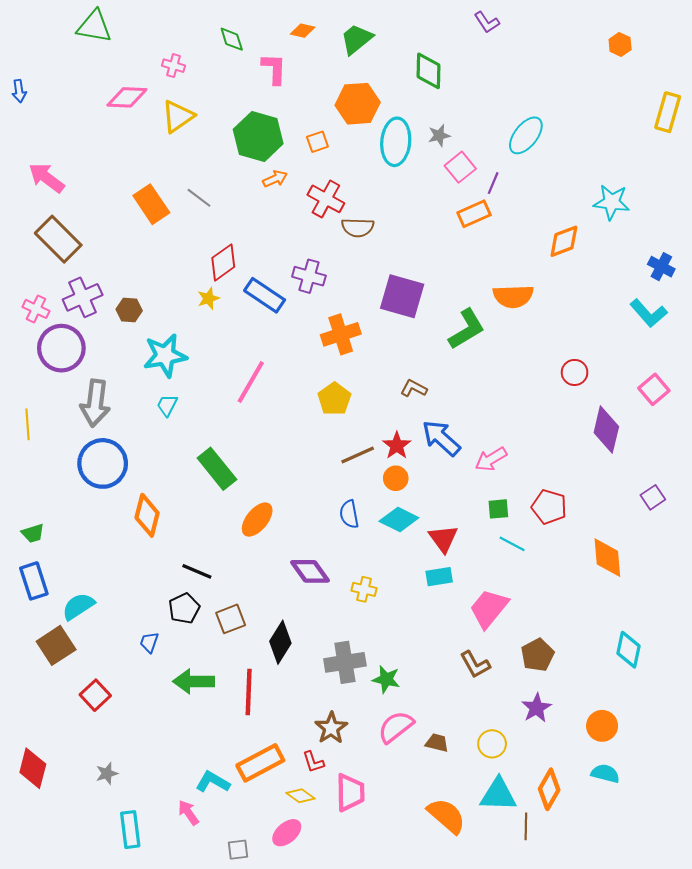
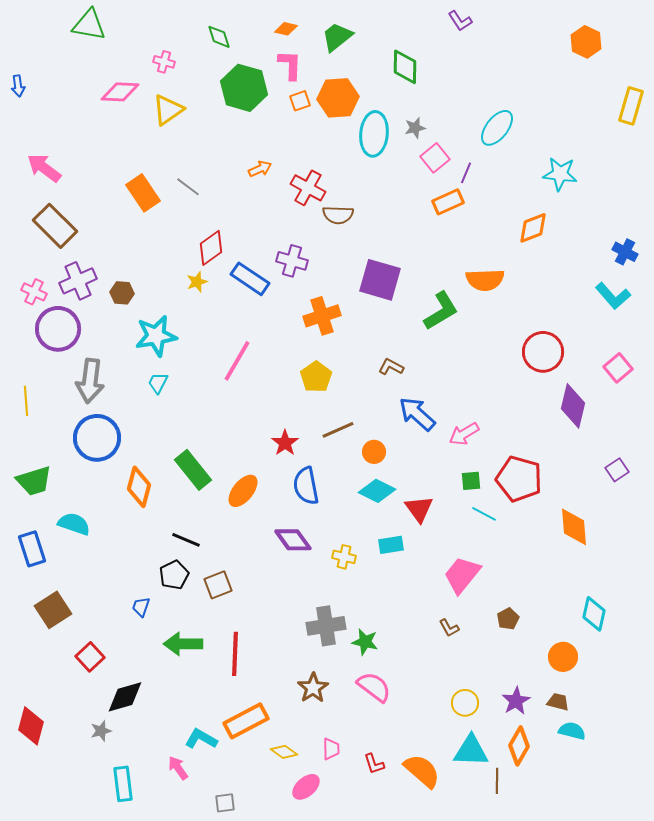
orange hexagon: (620, 44) -> (586, 42), size x1.4
pink L-shape: (274, 69) -> (290, 65), moved
green hexagon: (258, 136) -> (244, 88), moved
orange square: (317, 142) -> (300, 101), moved
cyan star: (612, 202) -> (560, 174), moved
red circle: (575, 372) -> (543, 352), size x1.6
red star: (397, 445) -> (285, 443), moved
green rectangle: (217, 469) -> (193, 470), moved
red pentagon: (549, 507) -> (519, 479), size x1.4
blue semicircle: (349, 514) -> (306, 486), moved, size x1.4
green trapezoid: (33, 533) -> (34, 481), moved, size x1.6
cyan rectangle: (439, 577) -> (391, 545), moved
cyan semicircle: (78, 606) -> (74, 524), moved, turned 52
black diamond: (280, 642) -> (125, 697), moved, turned 42
brown pentagon: (538, 655) -> (508, 619), size x0.7
brown L-shape: (475, 664) -> (449, 628), size x0.7
purple star: (536, 708) -> (516, 701), moved
orange circle: (602, 726) -> (563, 657), moved
pink semicircle: (396, 727) -> (374, 687), turned 75
brown trapezoid: (437, 743) -> (558, 702), moved
red L-shape: (313, 762) -> (374, 764), moved
pink trapezoid: (350, 793) -> (331, 749), size x0.6
pink ellipse: (287, 833) -> (306, 787), moved

